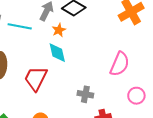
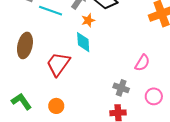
pink semicircle: (120, 64) -> (142, 63), size x0.7
gray cross: (85, 94) -> (121, 88), moved

